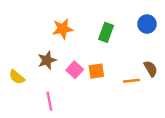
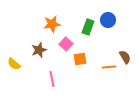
blue circle: (147, 24) -> (108, 20), moved
pink square: (75, 70) -> (66, 44), moved
pink line: (49, 101) -> (52, 79), moved

